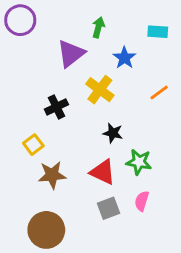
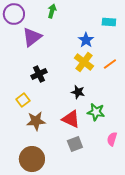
green arrow: (98, 27) -> (52, 11), moved
purple triangle: (71, 53) -> (32, 37), moved
yellow cross: (100, 90) -> (84, 62), moved
pink semicircle: (142, 201) -> (112, 139), moved

